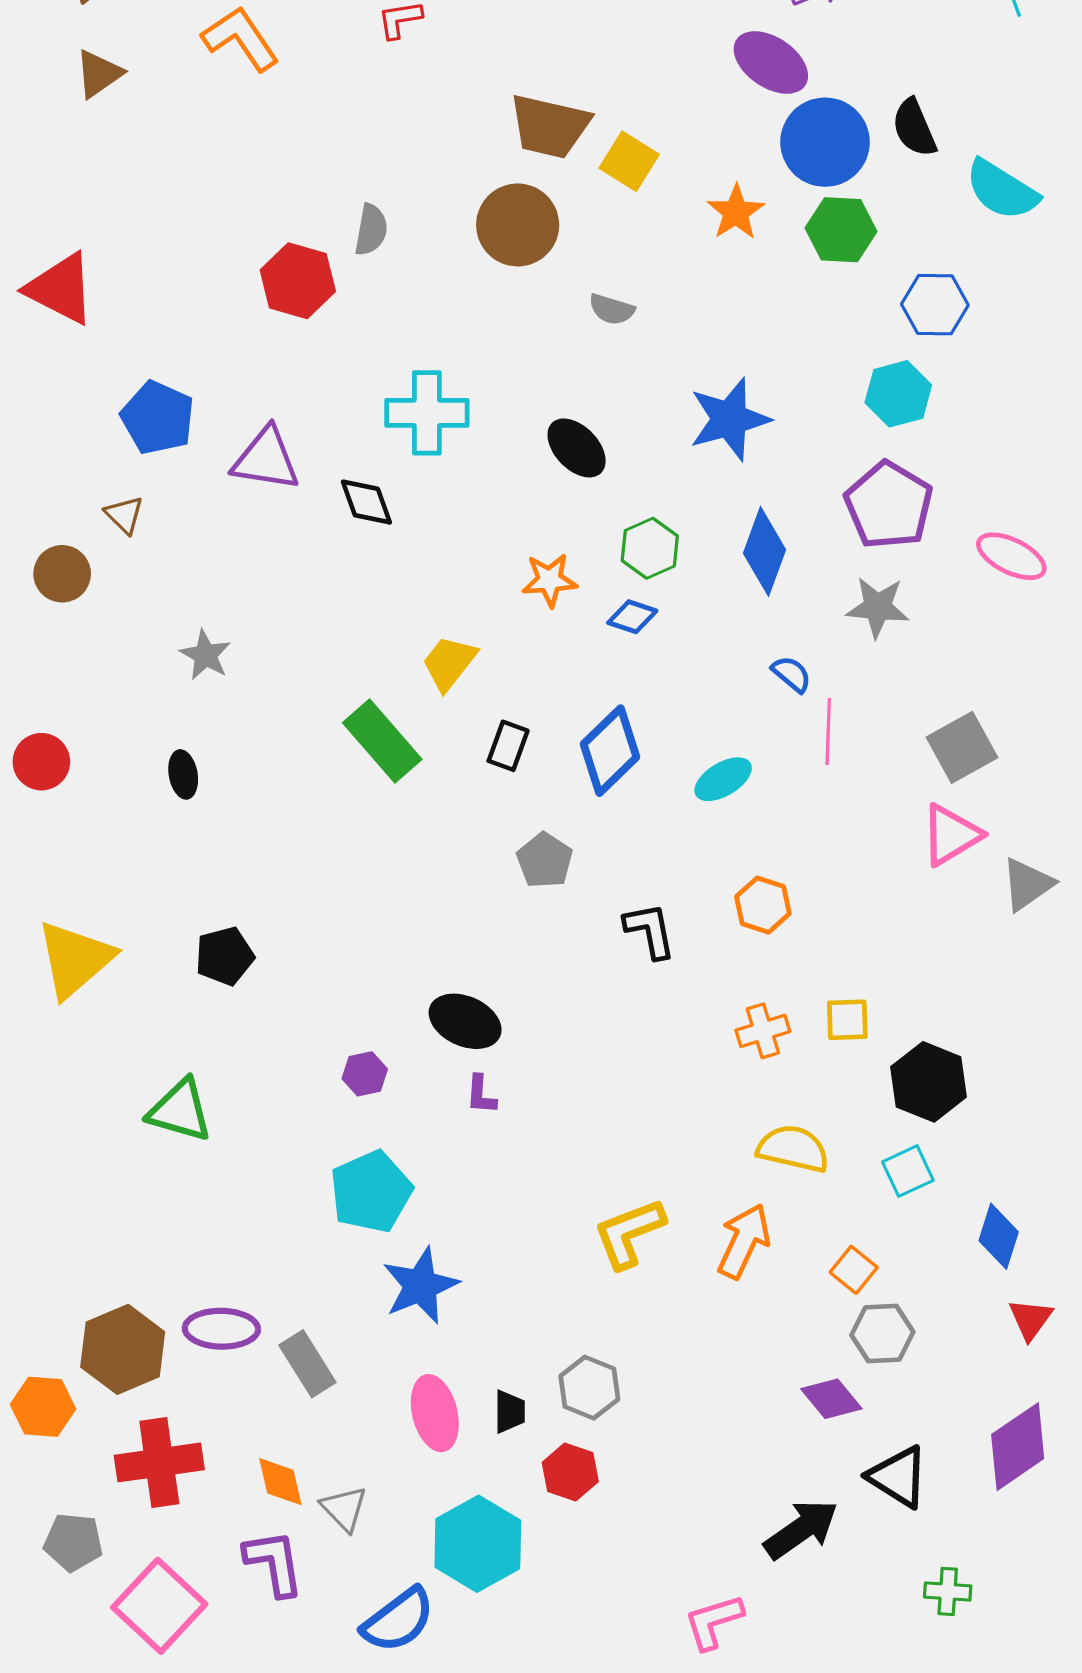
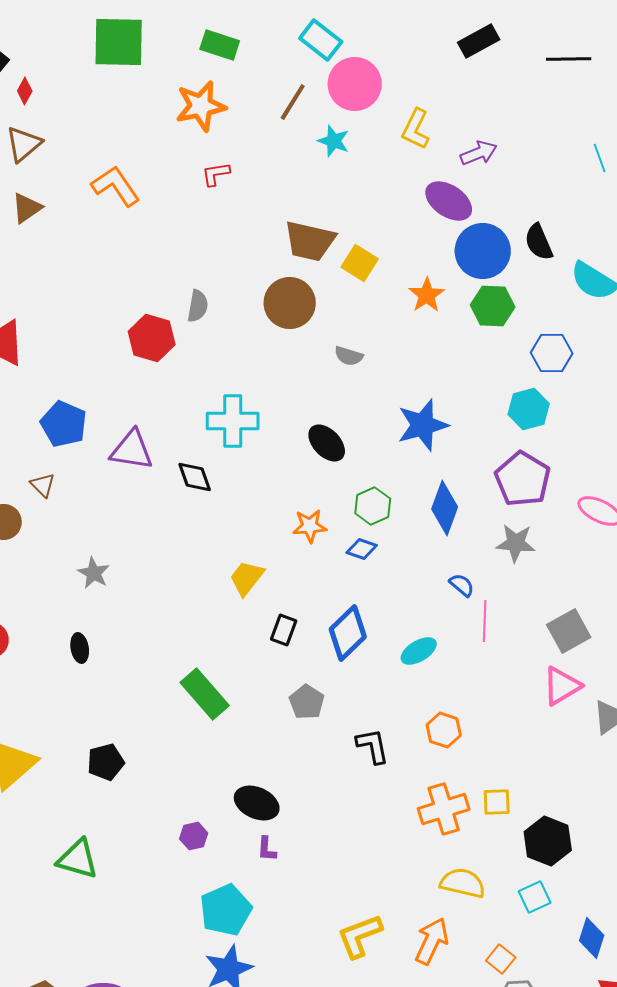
green rectangle: (382, 741) -> (205, 694), moved
orange cross: (763, 1031) -> (444, 809), size x1.5
cyan pentagon: (371, 1192) -> (226, 910), moved

